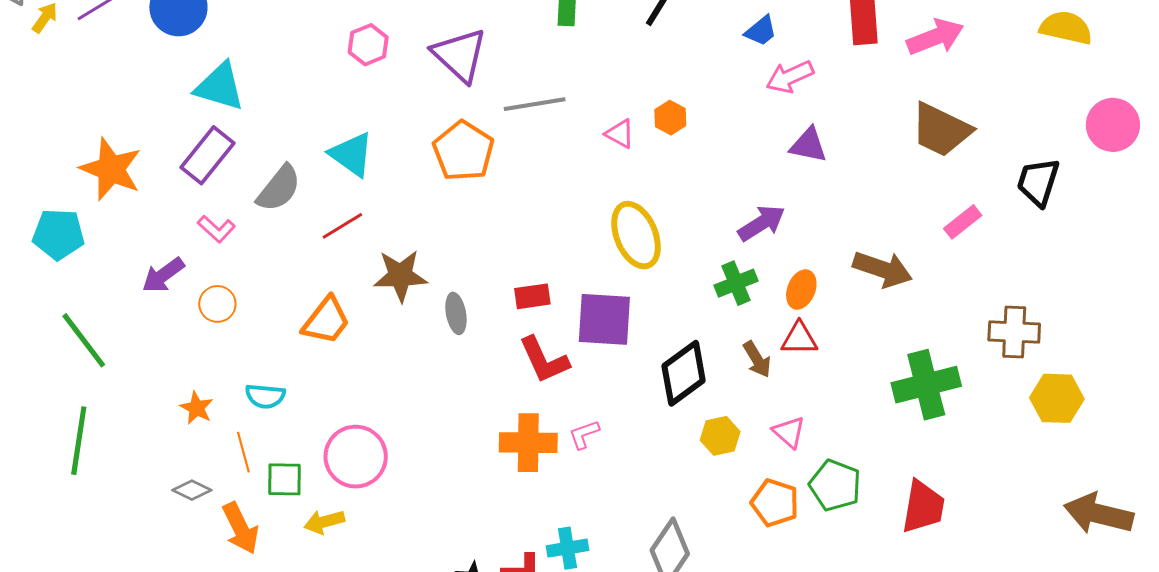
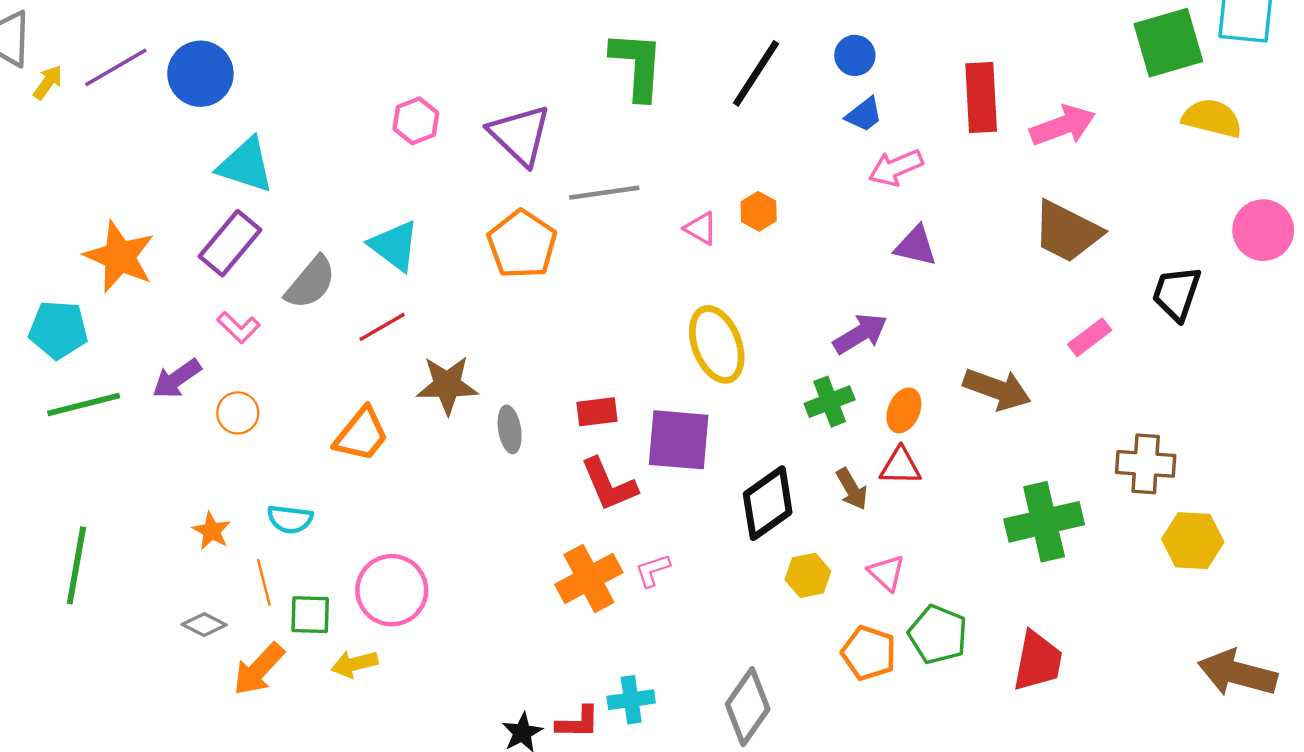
green line: (84, 340) -> (84, 404), moved, turned -68
orange cross: (528, 443) -> (589, 578), turned -30
orange arrow: (240, 528) -> (259, 669), turned 68

